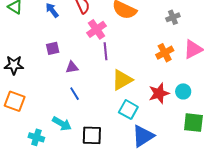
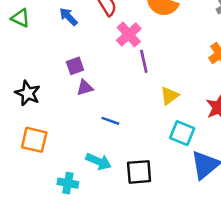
black star: (14, 65) -> (28, 93), turned 30
purple triangle: (72, 67) -> (85, 88), moved
yellow triangle: (122, 80) -> (169, 96), size x0.7
blue line: (75, 94) -> (110, 121), turned -32

